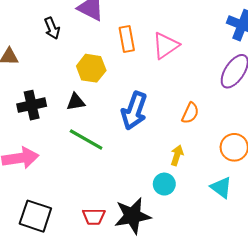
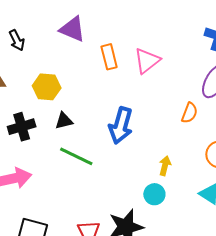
black arrow: (52, 28) -> (17, 40), moved
yellow hexagon: (91, 68) -> (47, 87), moved
orange semicircle: (190, 113) -> (189, 113), moved

